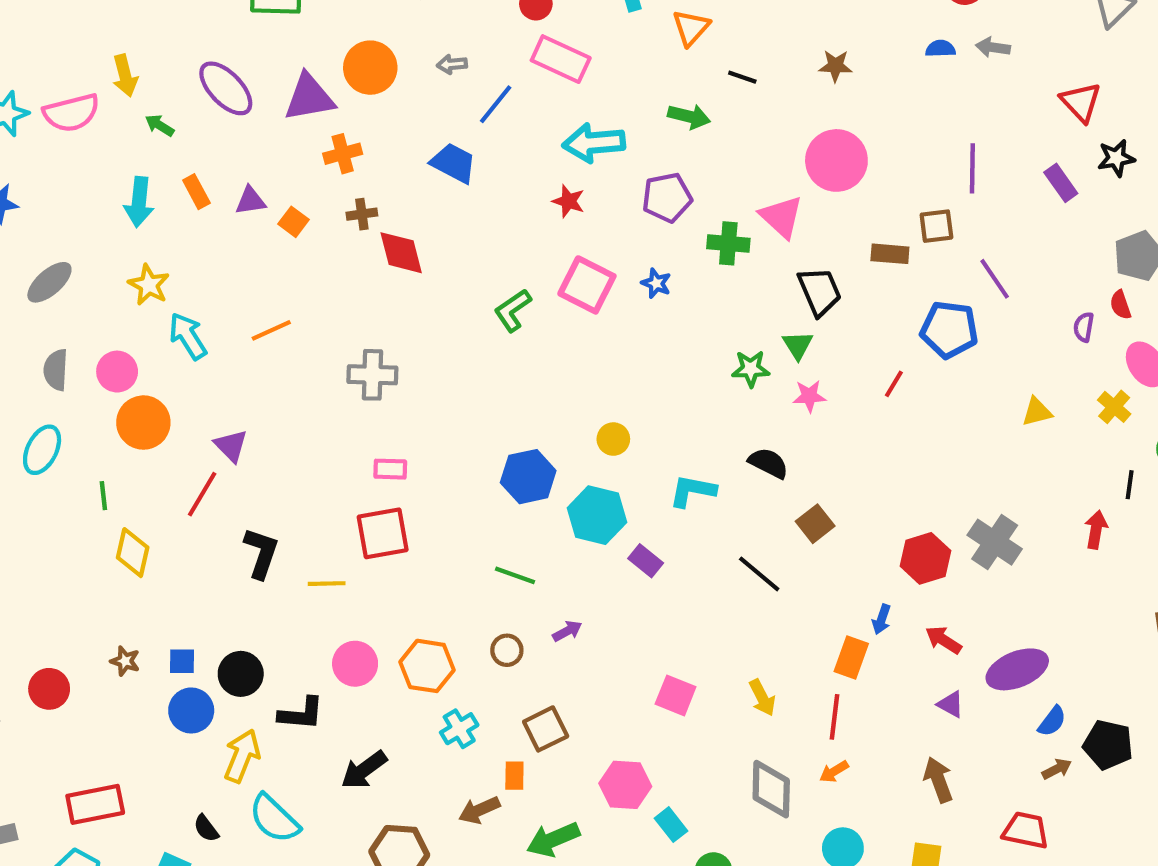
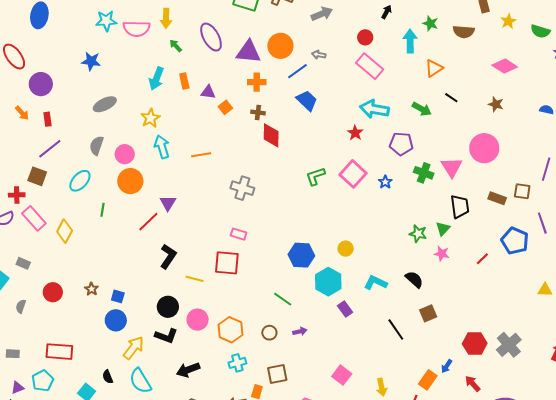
blue line: (496, 104) -> (297, 71), moved
yellow diamond: (133, 553) -> (65, 231), moved
black circle: (241, 674) -> (168, 307), moved

